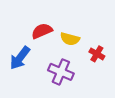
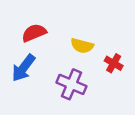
red semicircle: (42, 31) -> (34, 33), moved

